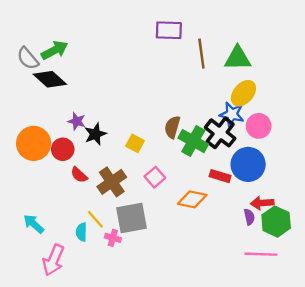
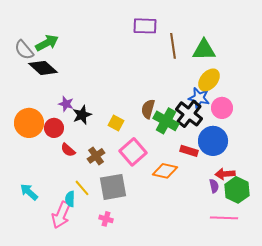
pink square: (155, 177) -> (133, 152), size x1.5
brown cross: (112, 182) -> (96, 156), size x0.7
pink cross: (113, 238) -> (106, 219), moved
pink arrow: (53, 260) -> (61, 215), moved

